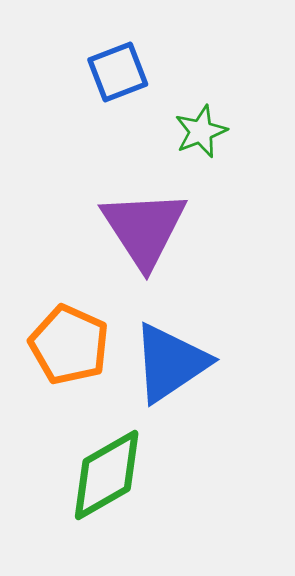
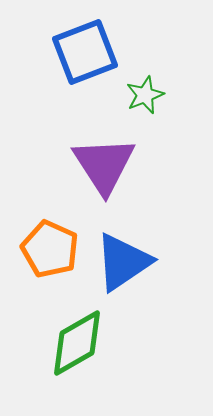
blue square: (118, 72) -> (85, 52), size x1.5

